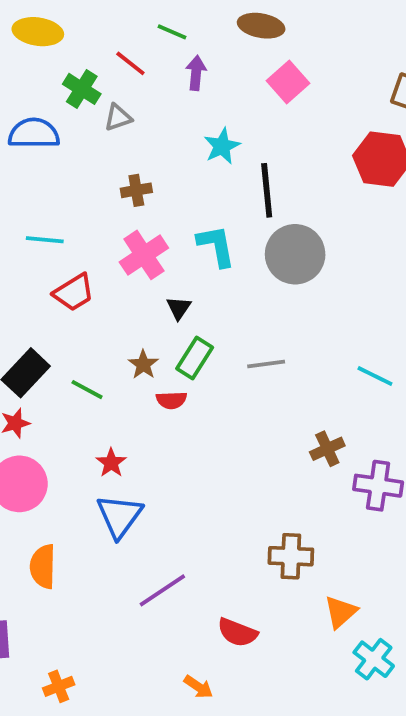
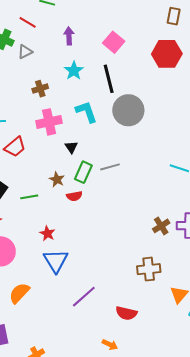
purple arrow: (196, 73) -> (69, 36), moved
pink square: (288, 82) -> (114, 42), moved
cyan star: (222, 146) -> (74, 71), moved
pink cross: (144, 255) -> (49, 122), turned 30
gray line: (266, 364) -> (110, 167), moved
green line: (87, 390) -> (29, 197), turned -30
brown cross: (327, 449) -> (161, 226), moved
orange semicircle: (43, 566) -> (19, 293), turned 50

